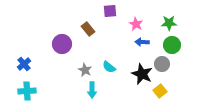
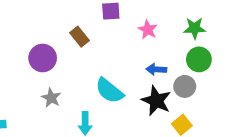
blue arrow: (142, 42) -> (156, 69), moved
cyan semicircle: (109, 67) -> (109, 91), size x1.5
gray star: (85, 70) -> (51, 98), moved

